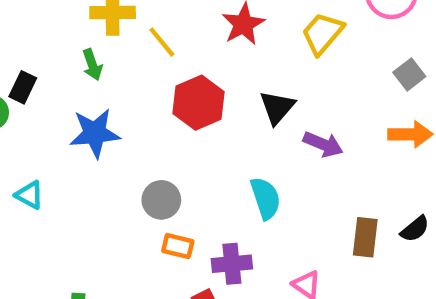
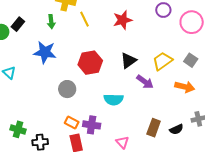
yellow trapezoid: (323, 33) -> (163, 61), moved
gray square: (409, 74) -> (191, 60), turned -32
red hexagon: (199, 103) -> (90, 63), moved
cyan semicircle: (265, 198) -> (114, 100), turned 96
orange rectangle: (178, 246) -> (72, 122), moved

